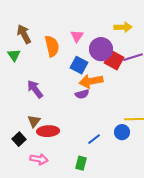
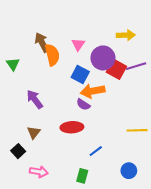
brown arrow: (24, 34) -> (42, 42), moved
purple semicircle: (82, 94) -> (83, 104), turned 48
red ellipse: (48, 131) -> (72, 127), moved
blue circle: (122, 132) -> (129, 171), moved

